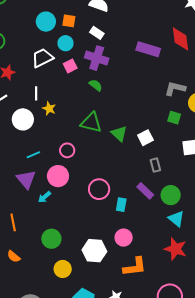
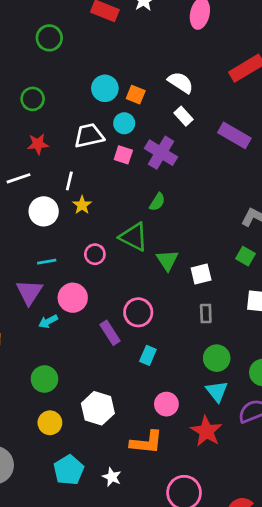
white rectangle: (97, 33) -> (183, 116), moved
purple rectangle: (148, 49) -> (234, 135), moved
pink square: (70, 66) -> (123, 155), turned 32
green semicircle: (96, 85) -> (157, 202), moved, turned 72
pink circle: (67, 150) -> (95, 254), moved
pink circle: (99, 189) -> (138, 312), moved
purple rectangle: (145, 191) -> (110, 333), moved
pink circle: (124, 238) -> (166, 404), moved

